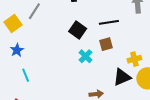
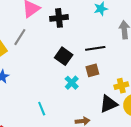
cyan line: (26, 75) -> (42, 109), moved

